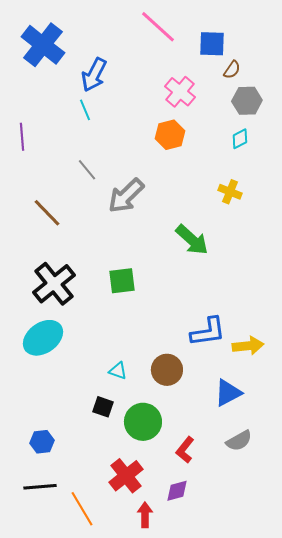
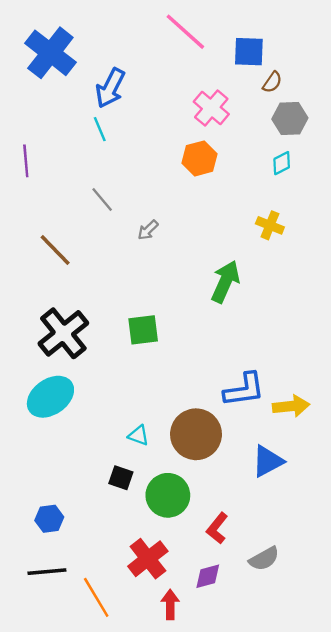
gray arrow: (126, 196) -> (148, 230), size x0.5
green arrow: (192, 240) -> (225, 282), turned -108
brown circle: (167, 370) -> (196, 434), size x1.4
gray semicircle: (239, 441) -> (264, 559), moved

